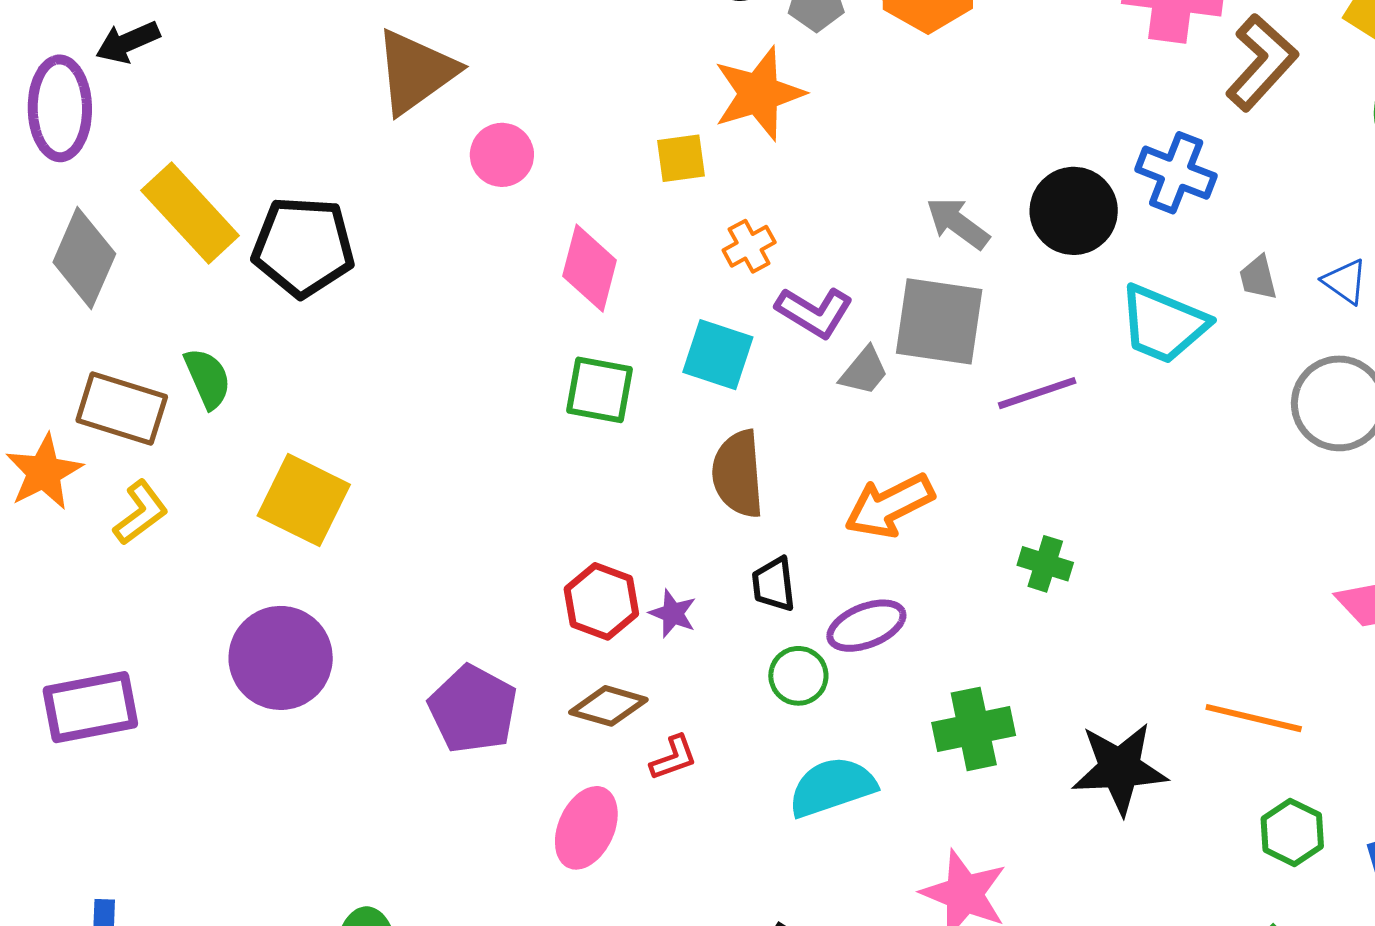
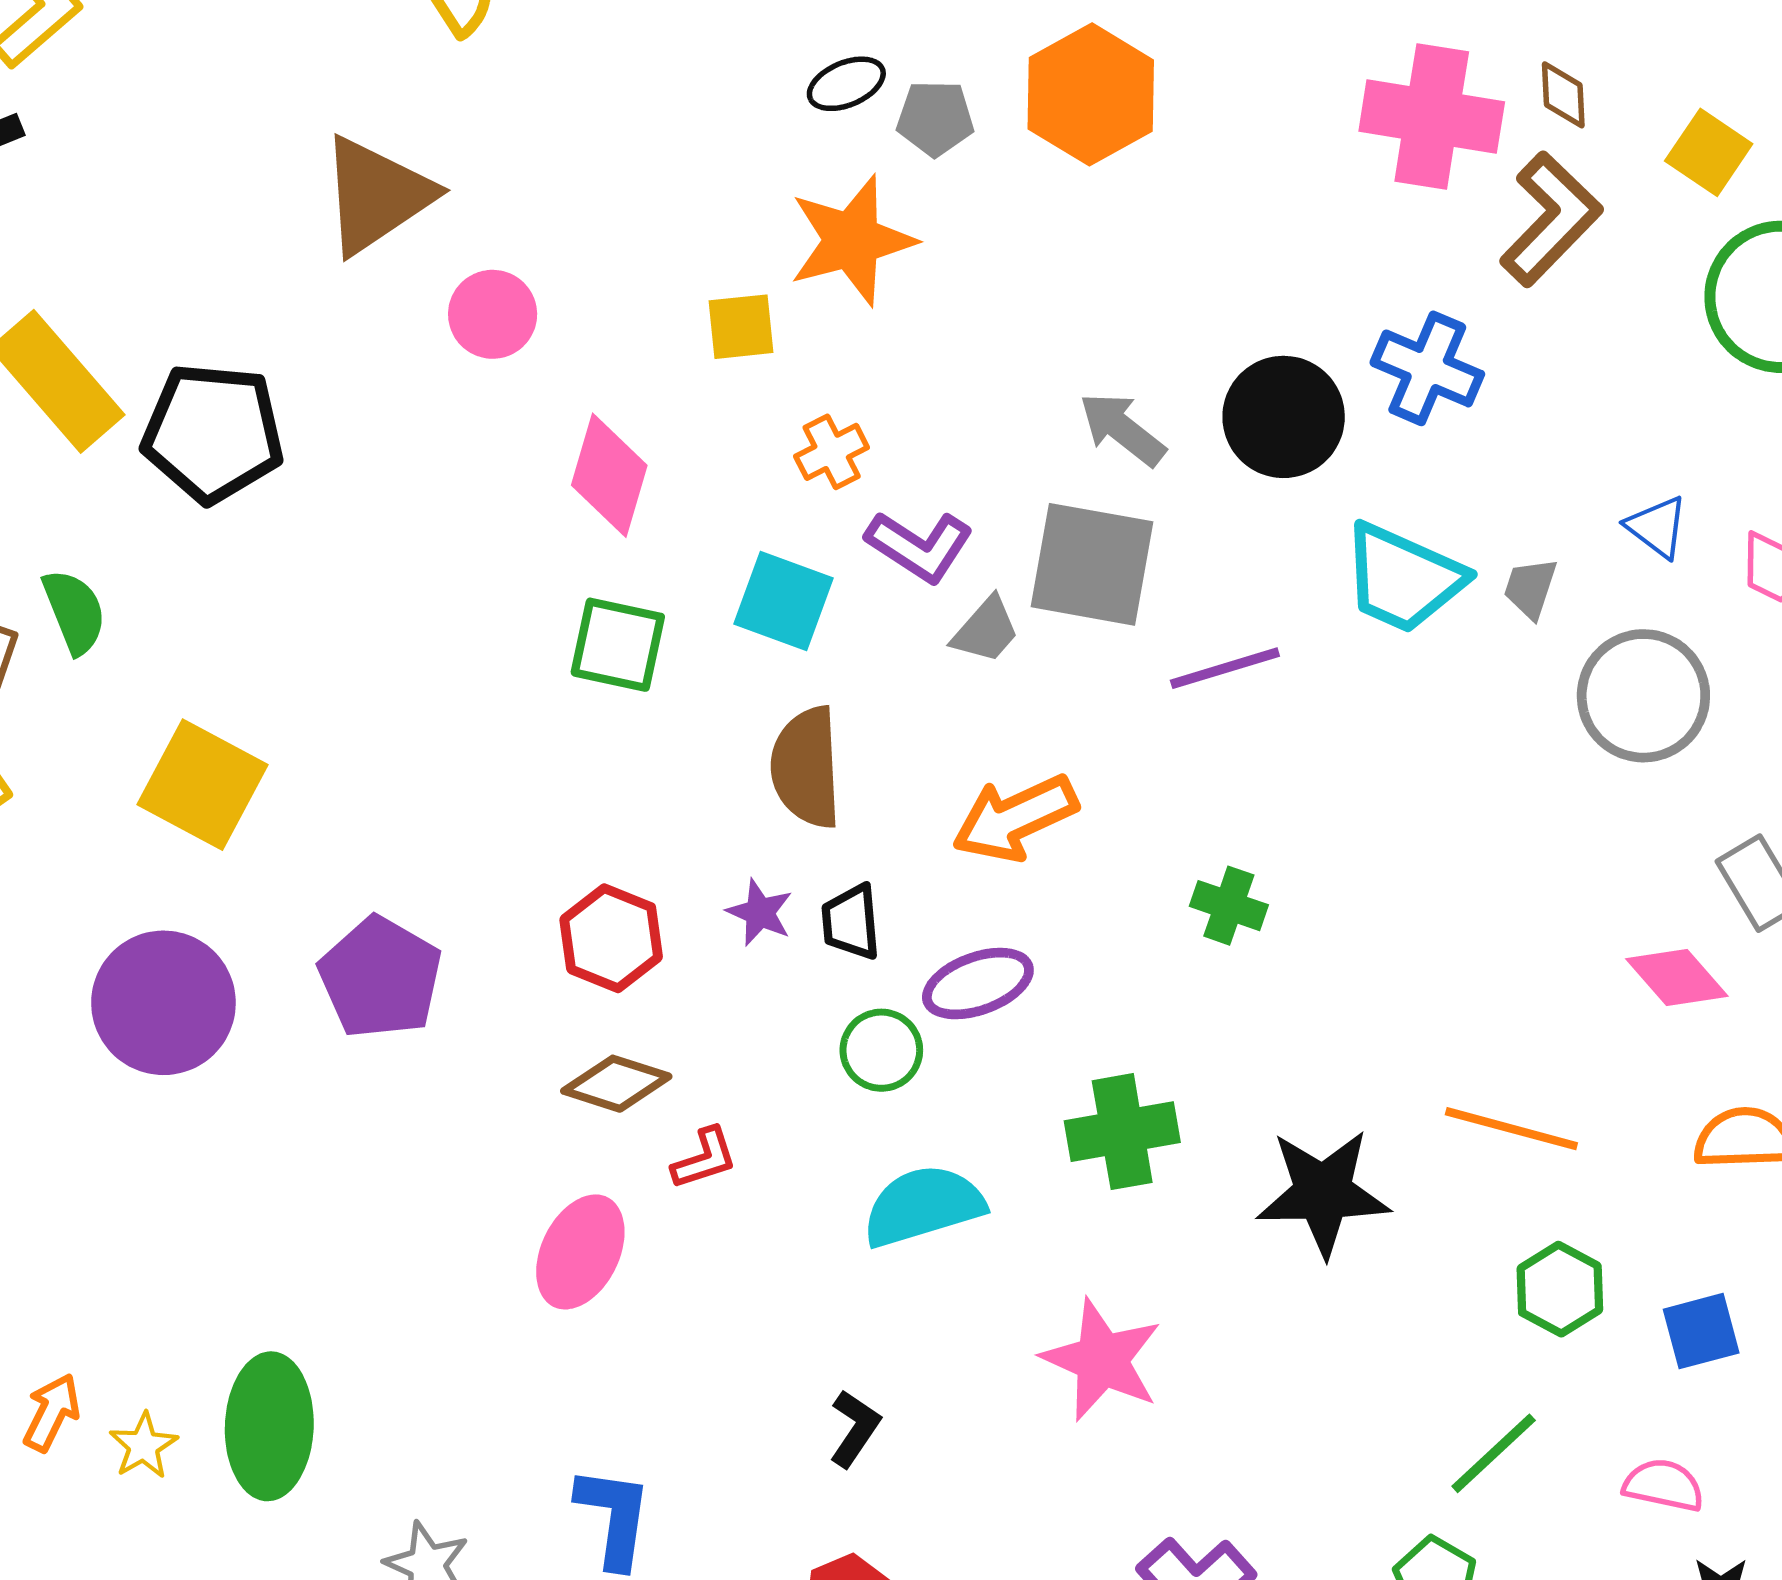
gray trapezoid: (1258, 278) -> (1530, 588), moved, turned 30
purple star: (673, 613) -> (760, 912), moved
purple pentagon: (473, 709) -> (380, 978), moved

